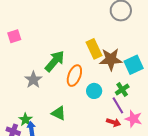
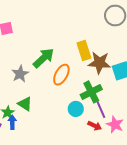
green cross: (122, 90) -> (91, 92), moved, size x1.5
cyan circle: (94, 91) -> (76, 109), moved
green triangle: (59, 113) -> (25, 104), moved

